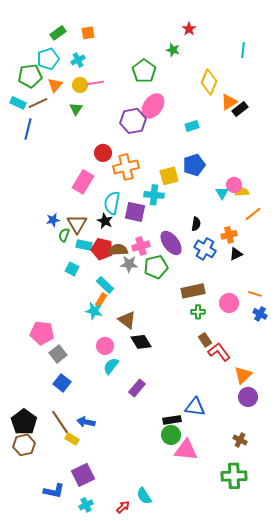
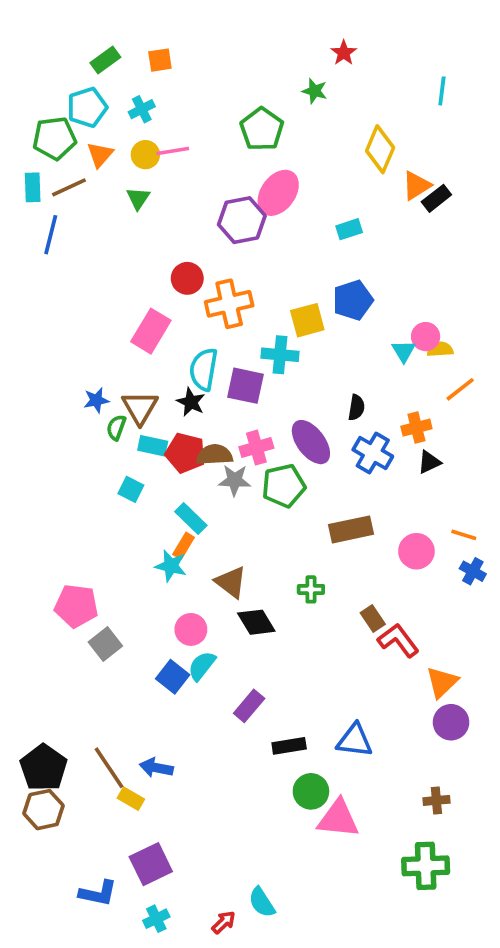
cyan rectangle: (18, 103) -> (33, 187), turned 63
green cross: (198, 312) -> (311, 589), moved
blue square: (62, 383) -> (173, 677), moved
black rectangle: (172, 420) -> (289, 746), moved
brown cross: (240, 440) -> (436, 800), turned -32

